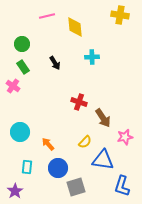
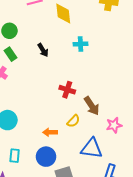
yellow semicircle: (85, 142) -> (73, 121), moved
orange arrow: (48, 144) -> (50, 132), moved, turned -48

